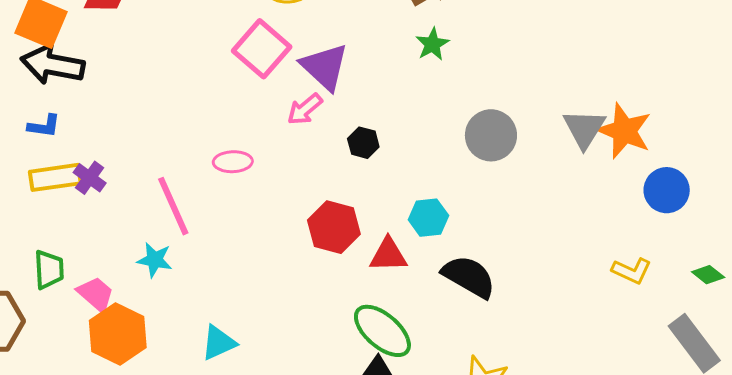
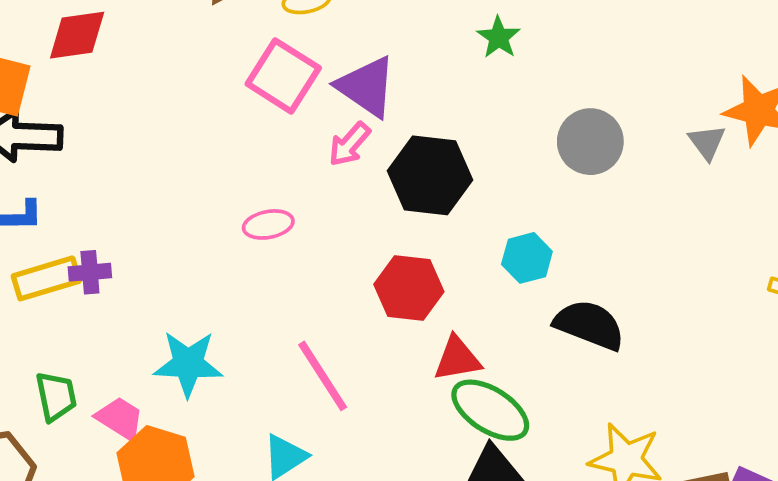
gray triangle: (584, 129) -> (707, 142), moved, size x0.7
black hexagon: (363, 143) -> (430, 175), size x2.0
purple cross: (90, 178) -> (90, 272), turned -32
pink line: (173, 206) -> (323, 376), moved
red triangle: (388, 255) -> (457, 359), moved
cyan star: (155, 260) -> (188, 364), size x1.5

